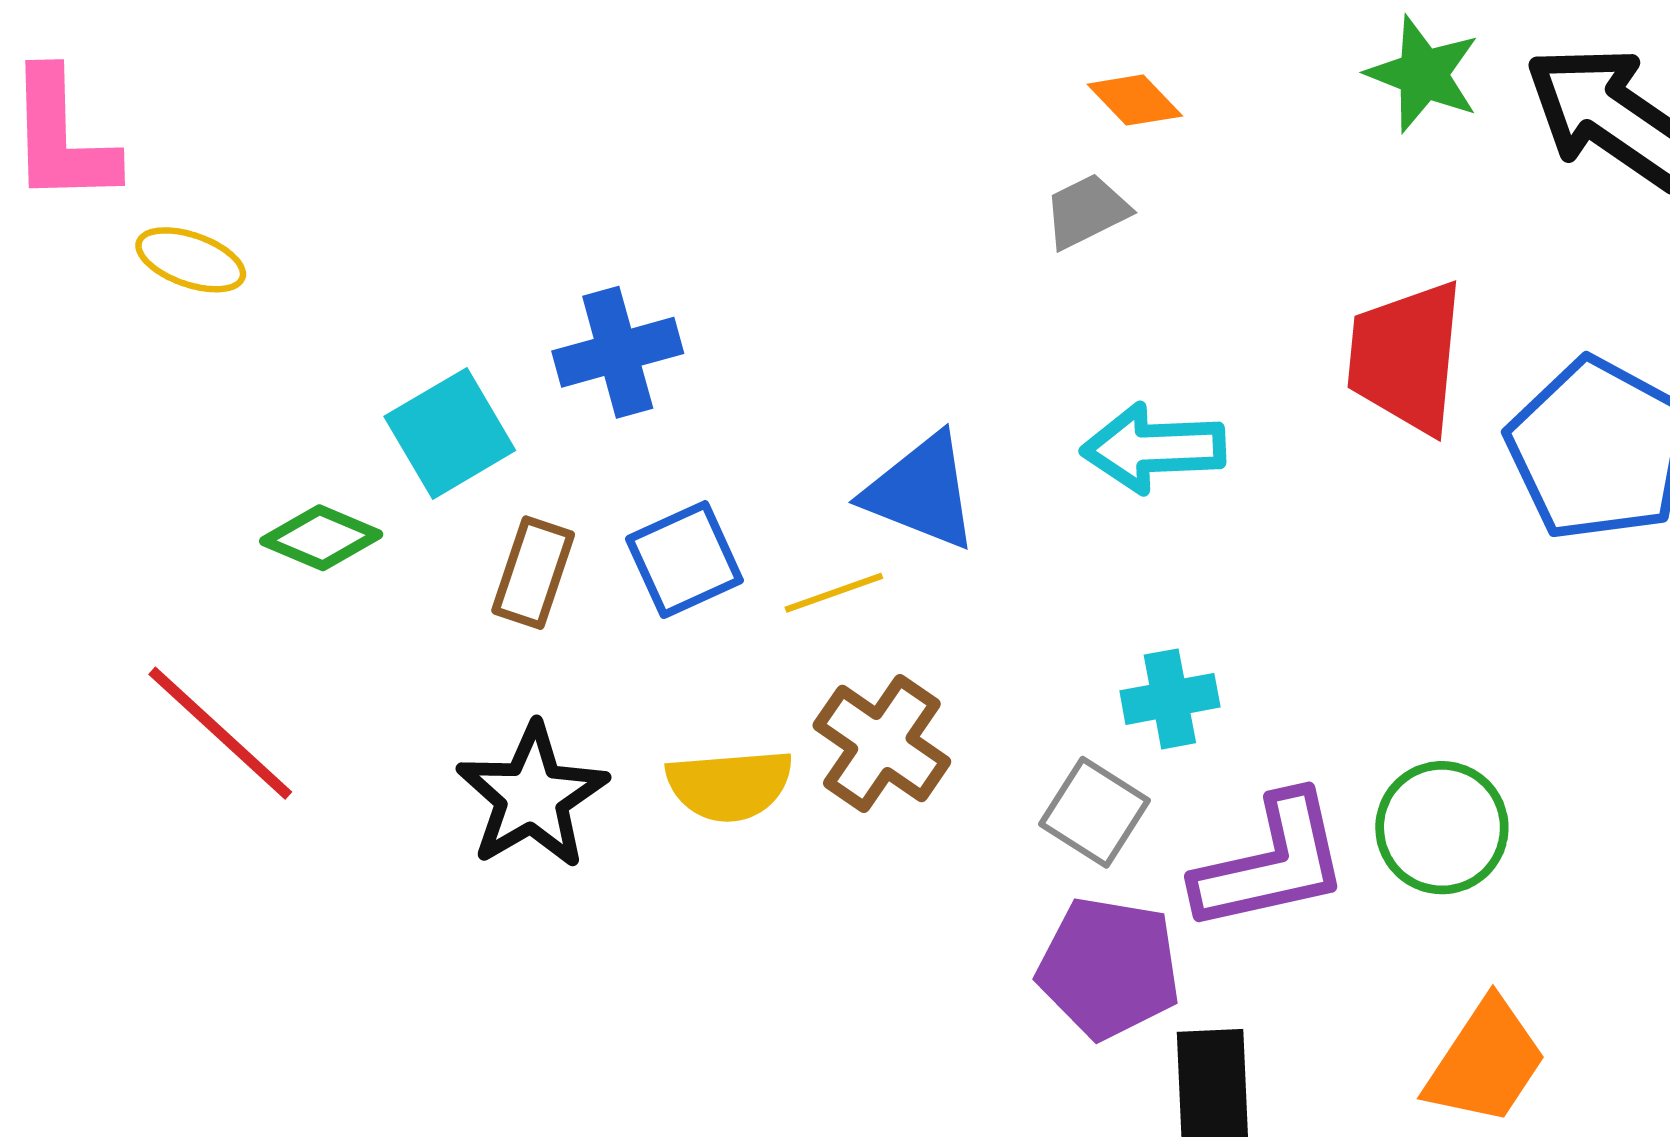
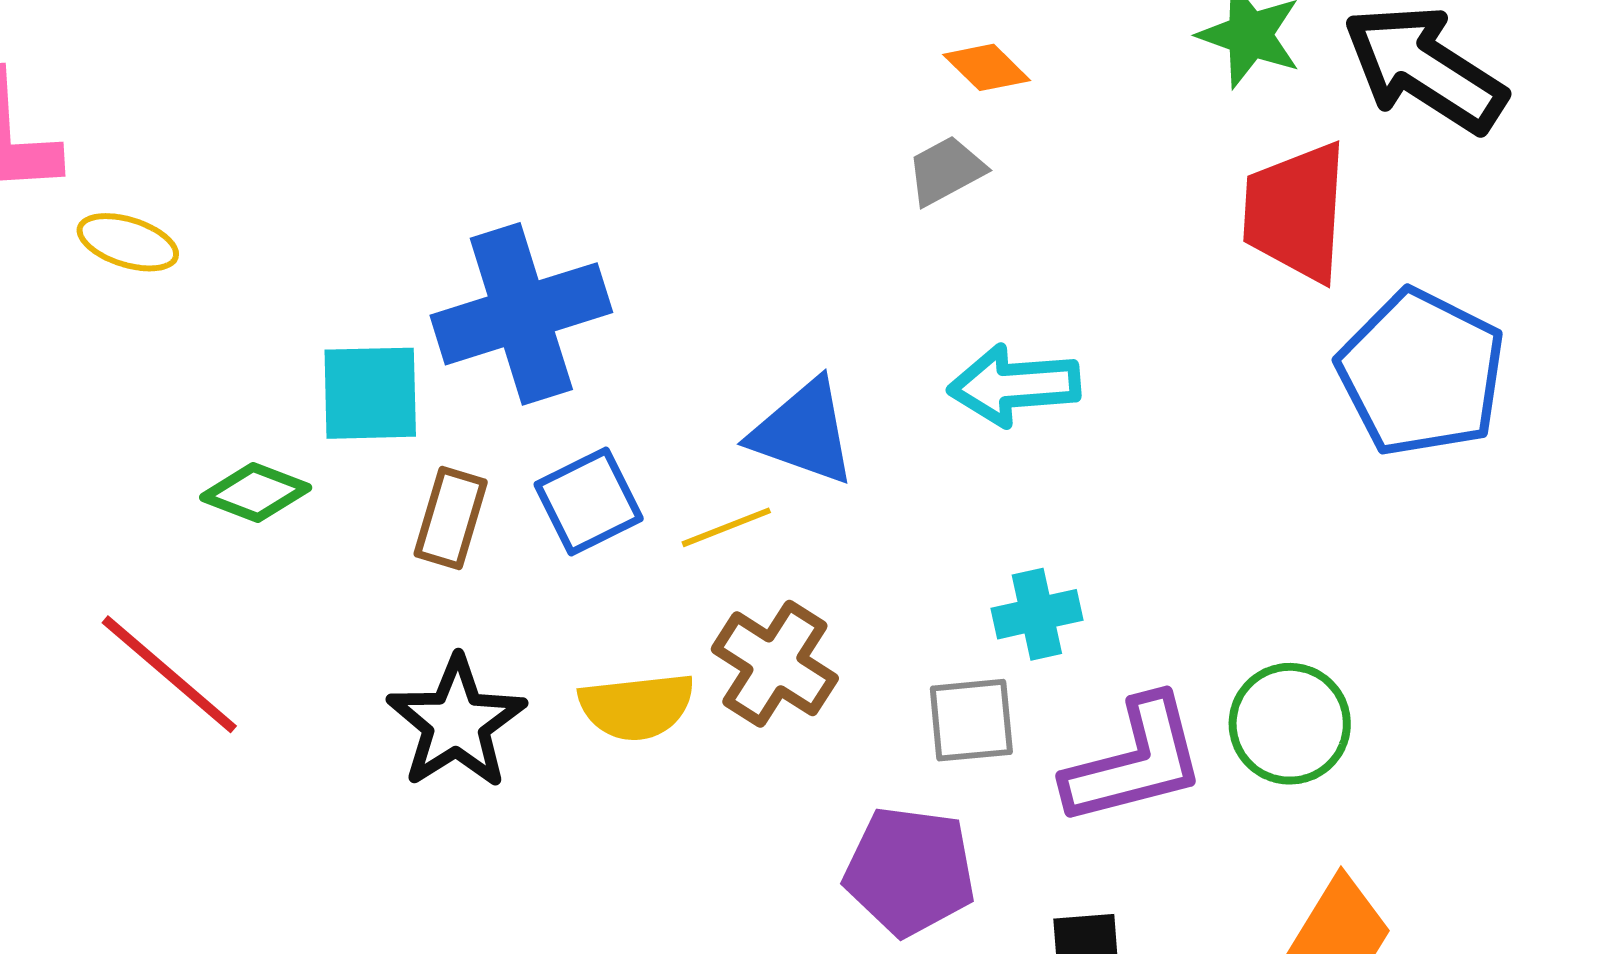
blue cross: (618, 352) -> (521, 314), size x1.5
red trapezoid: (1406, 357) -> (1296, 212), moved
cyan square: (450, 433) -> (370, 393), turned 31
gray square: (1094, 812) -> (971, 720), turned -36
purple pentagon: (1109, 968) -> (910, 871), moved

